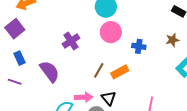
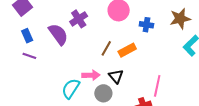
brown star: (172, 40) -> (180, 19), size x1.5
purple semicircle: (50, 71) -> (58, 34), moved
purple line: (15, 82) -> (29, 56), moved

